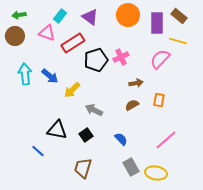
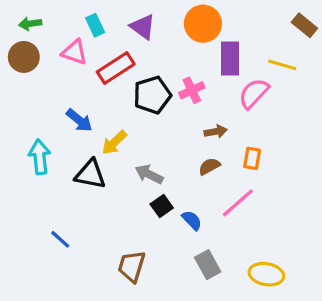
cyan rectangle: (60, 16) -> (95, 25), turned -64
brown rectangle: (179, 16) -> (304, 25), moved
purple rectangle: (157, 23) -> (230, 59), moved
cyan arrow: (25, 74) -> (40, 157), moved
black triangle: (57, 130) -> (90, 174), moved
black square: (86, 135) -> (162, 206), moved
pink line: (166, 140) -> (238, 203), moved
yellow ellipse: (156, 173) -> (266, 274), moved

